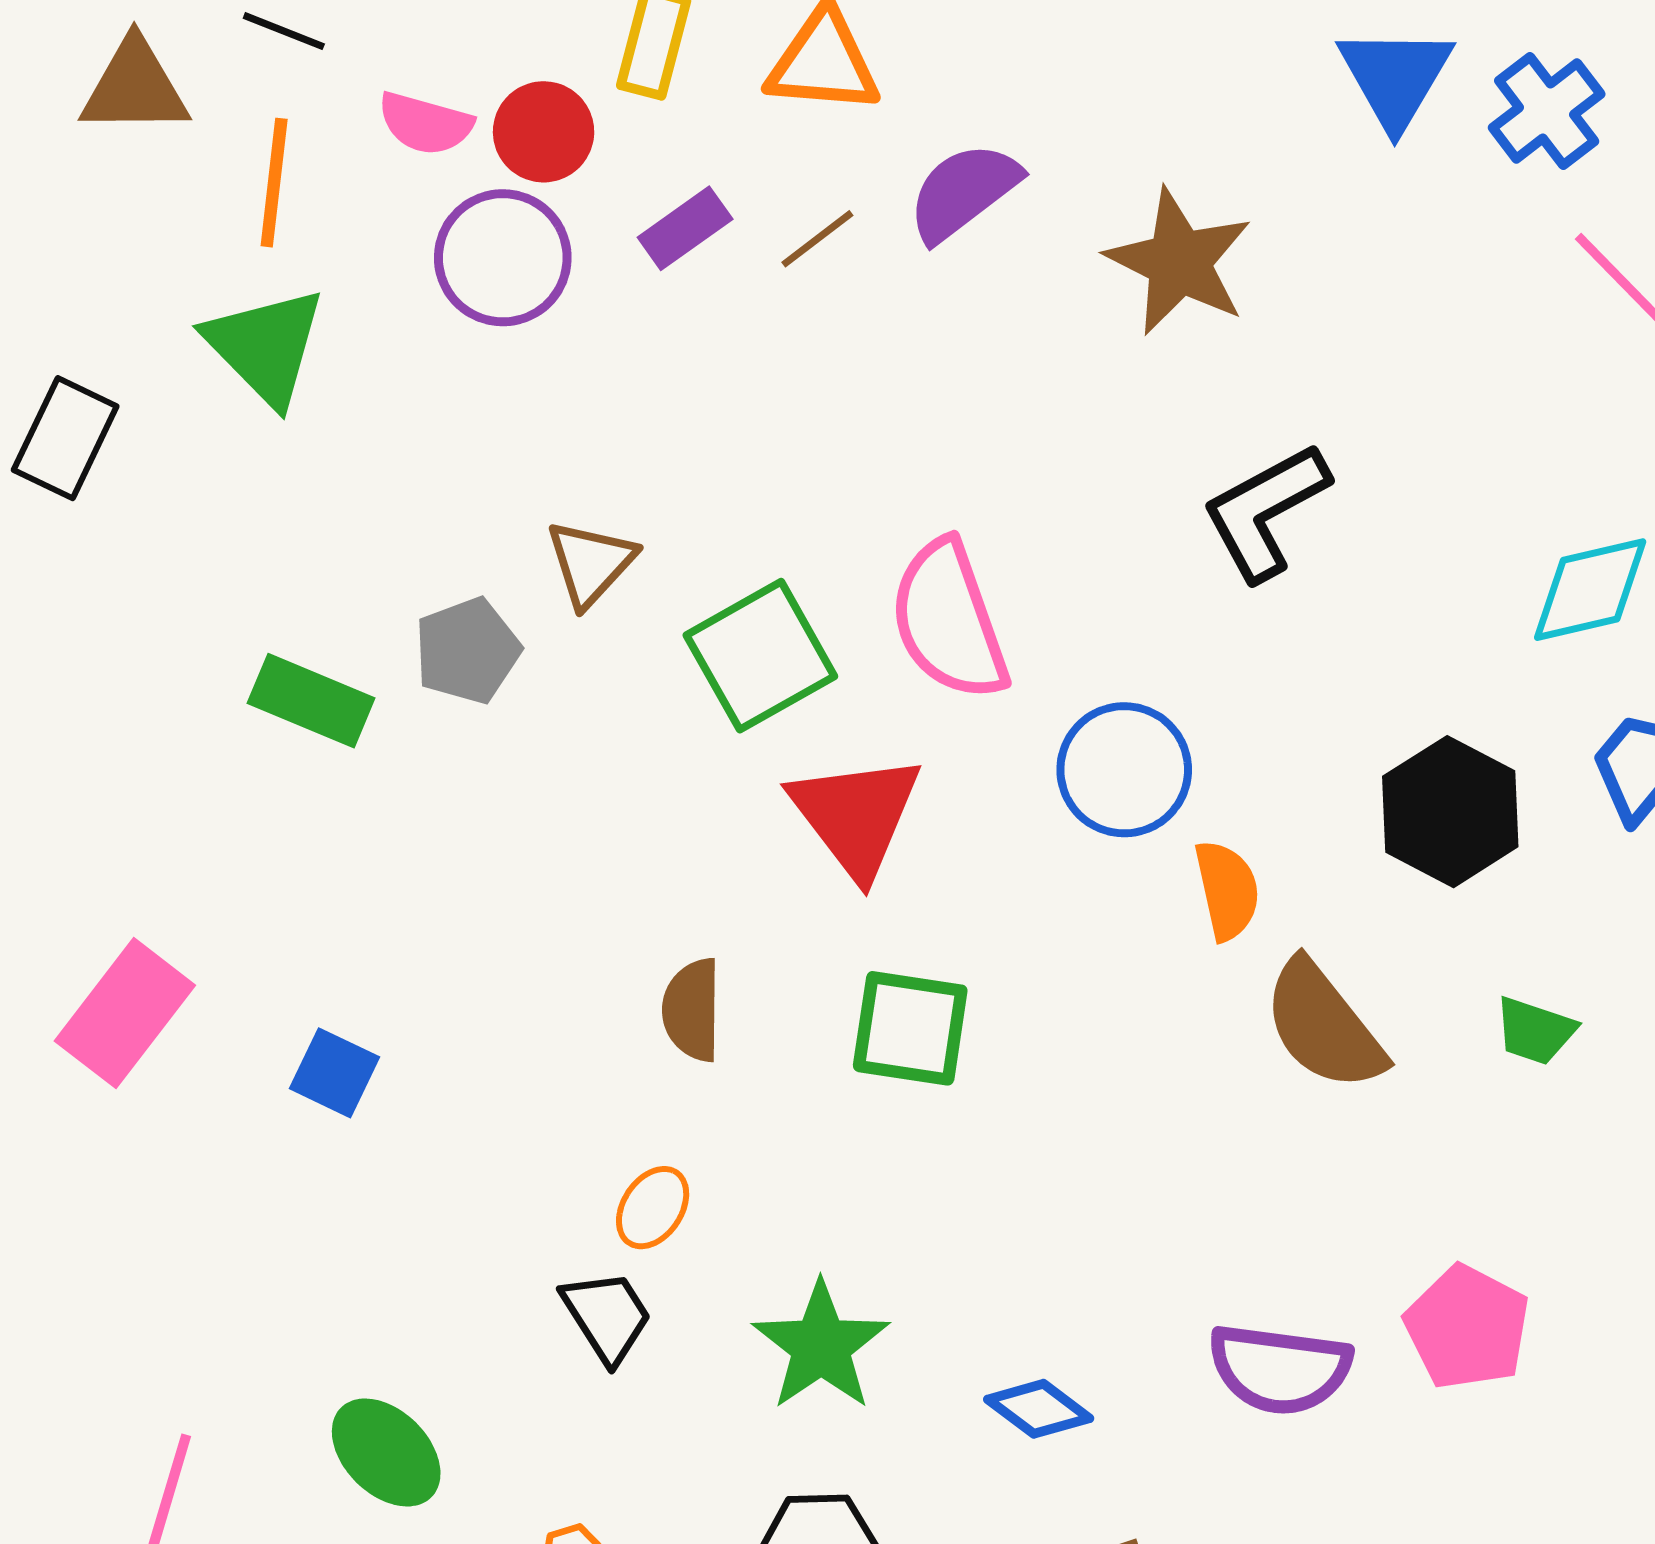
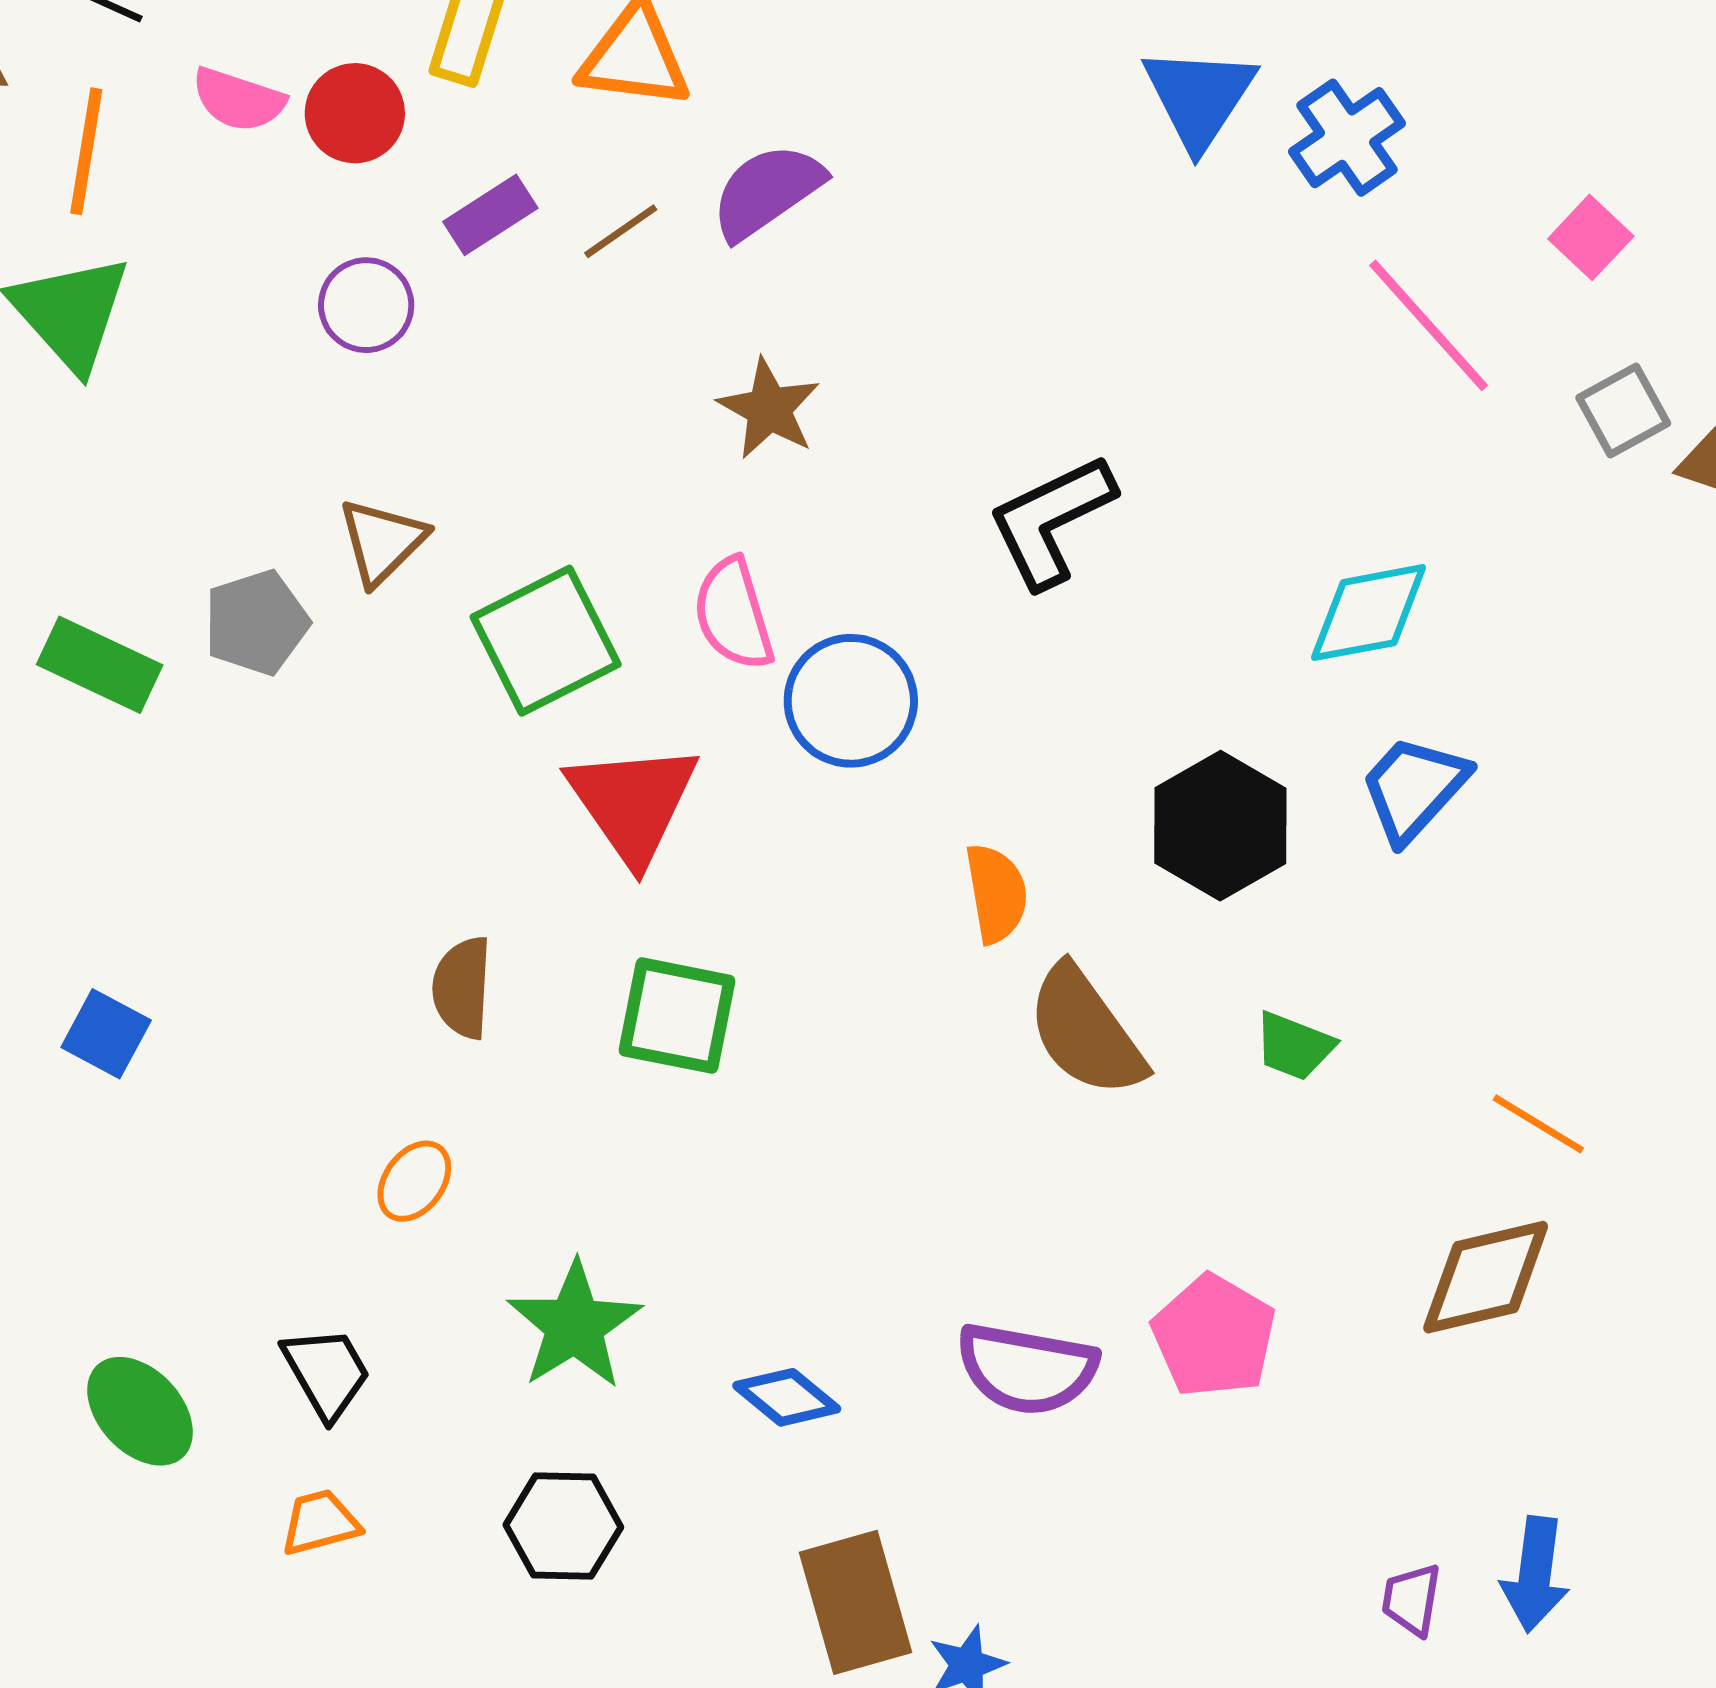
purple circle: (503, 258) -> (366, 305), moved, size x0.7
brown star: (1179, 262) -> (769, 409), moved, size x0.7
pink semicircle: (949, 620) -> (733, 614), size x0.7
blue circle: (1124, 770) -> (851, 701), moved
black trapezoid: (607, 1316) -> (326, 1373), moved

